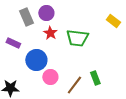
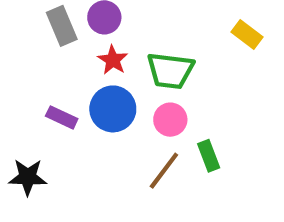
purple rectangle: (13, 43) -> (62, 117), moved
blue circle: (36, 60) -> (113, 109), moved
pink circle: (50, 77) -> (170, 120), moved

